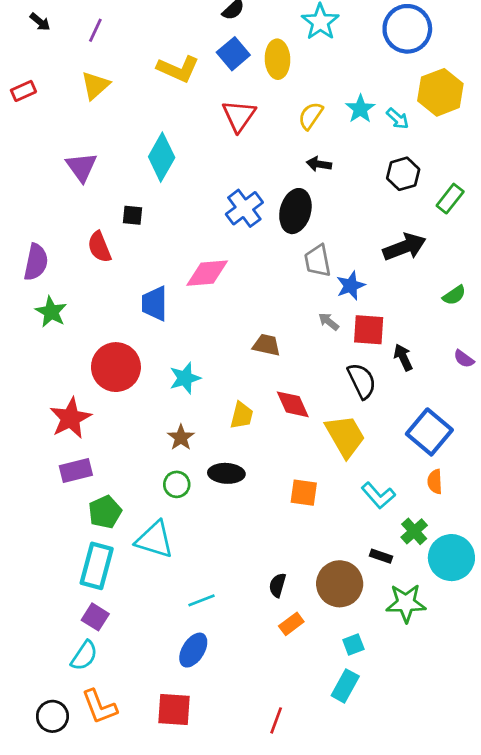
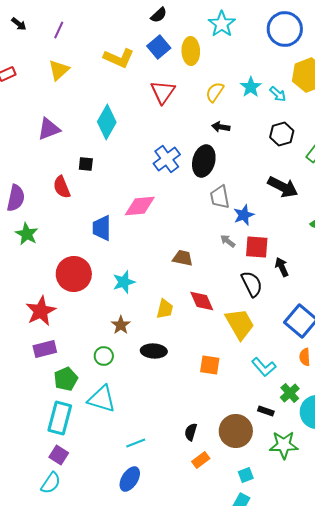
purple triangle: (81, 167) -> (49, 129), turned 45
black arrow: (405, 247) -> (283, 187), turned 48
green circle: (177, 484) -> (104, 356), moved

